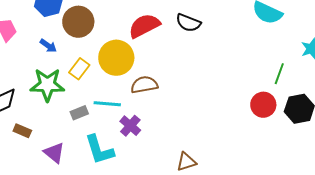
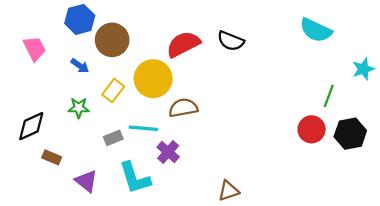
green star: (47, 85) -> (79, 108), size x0.6

